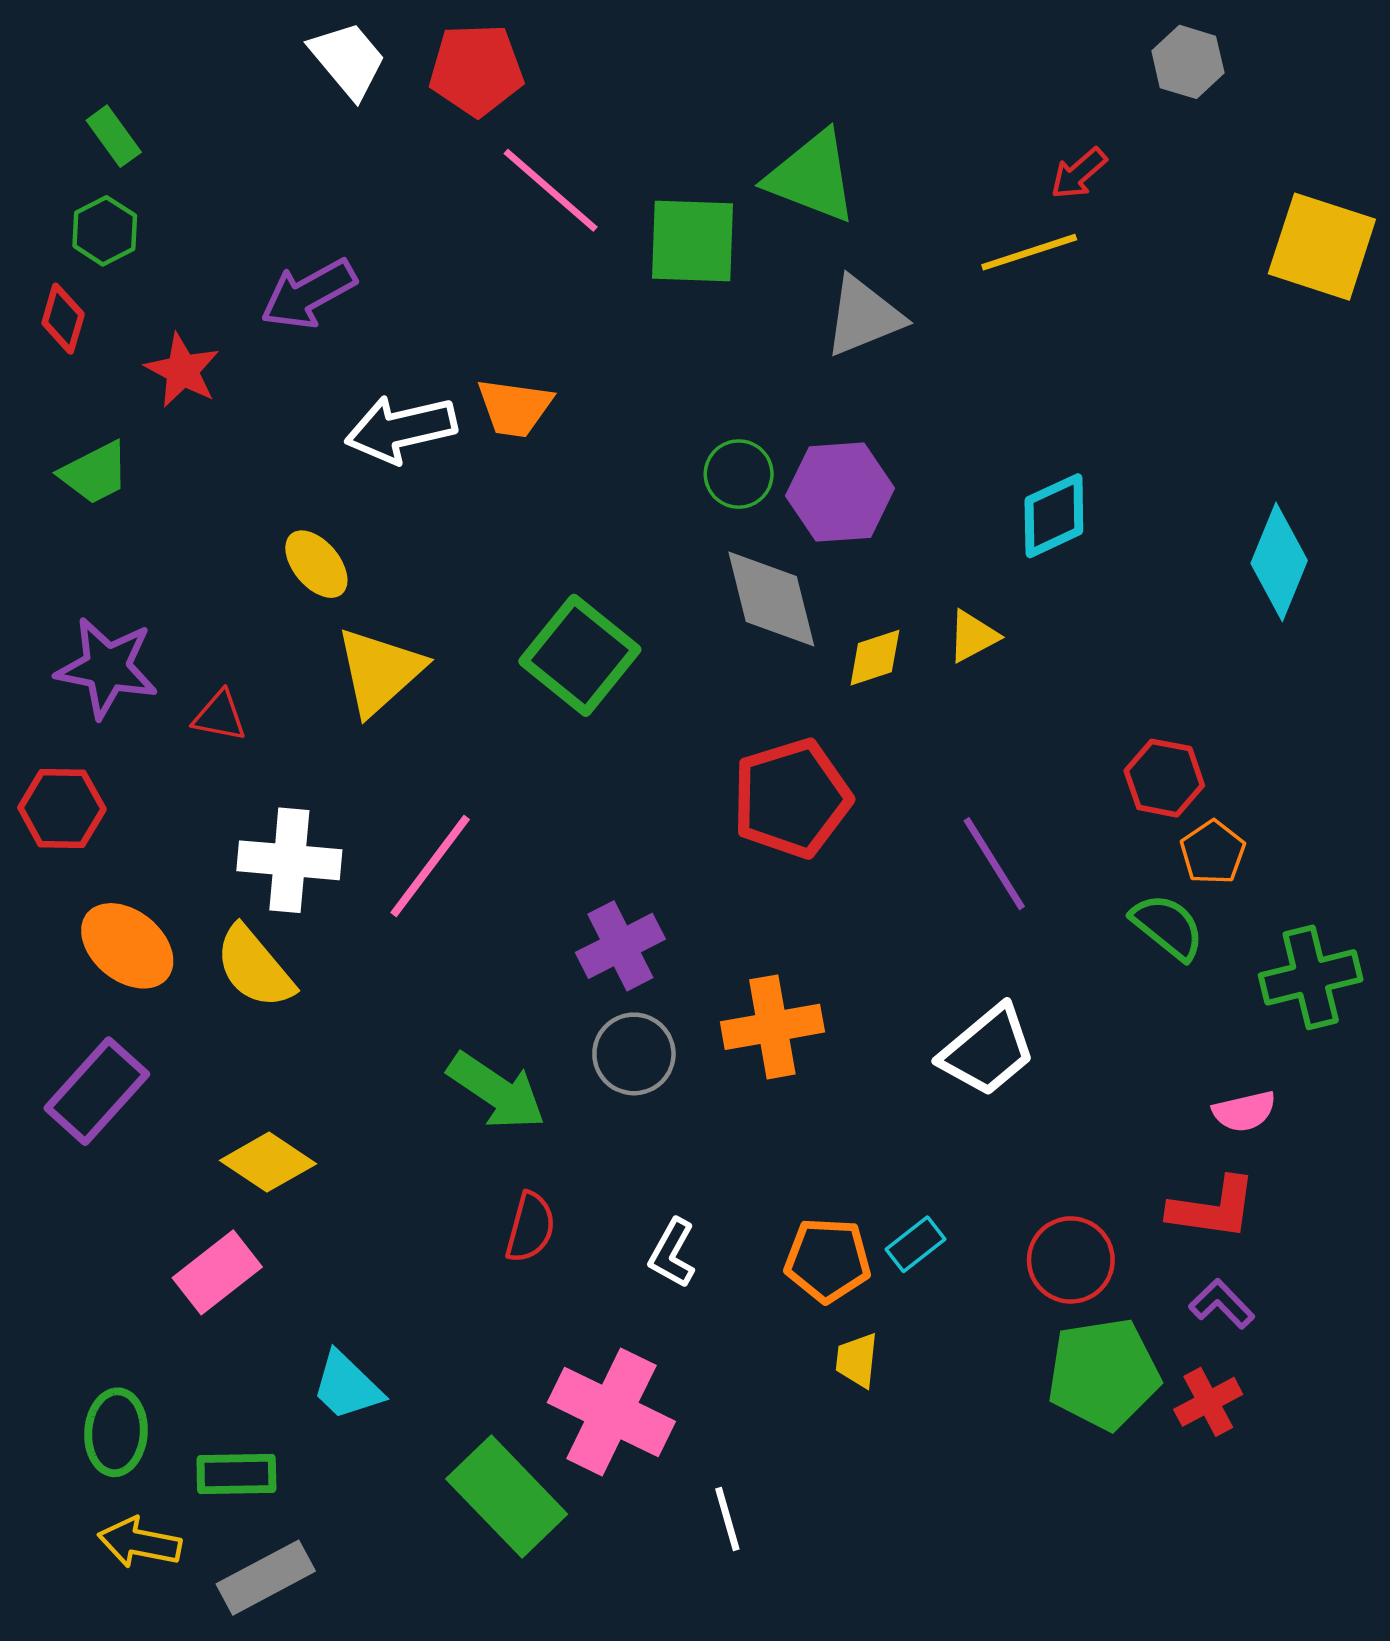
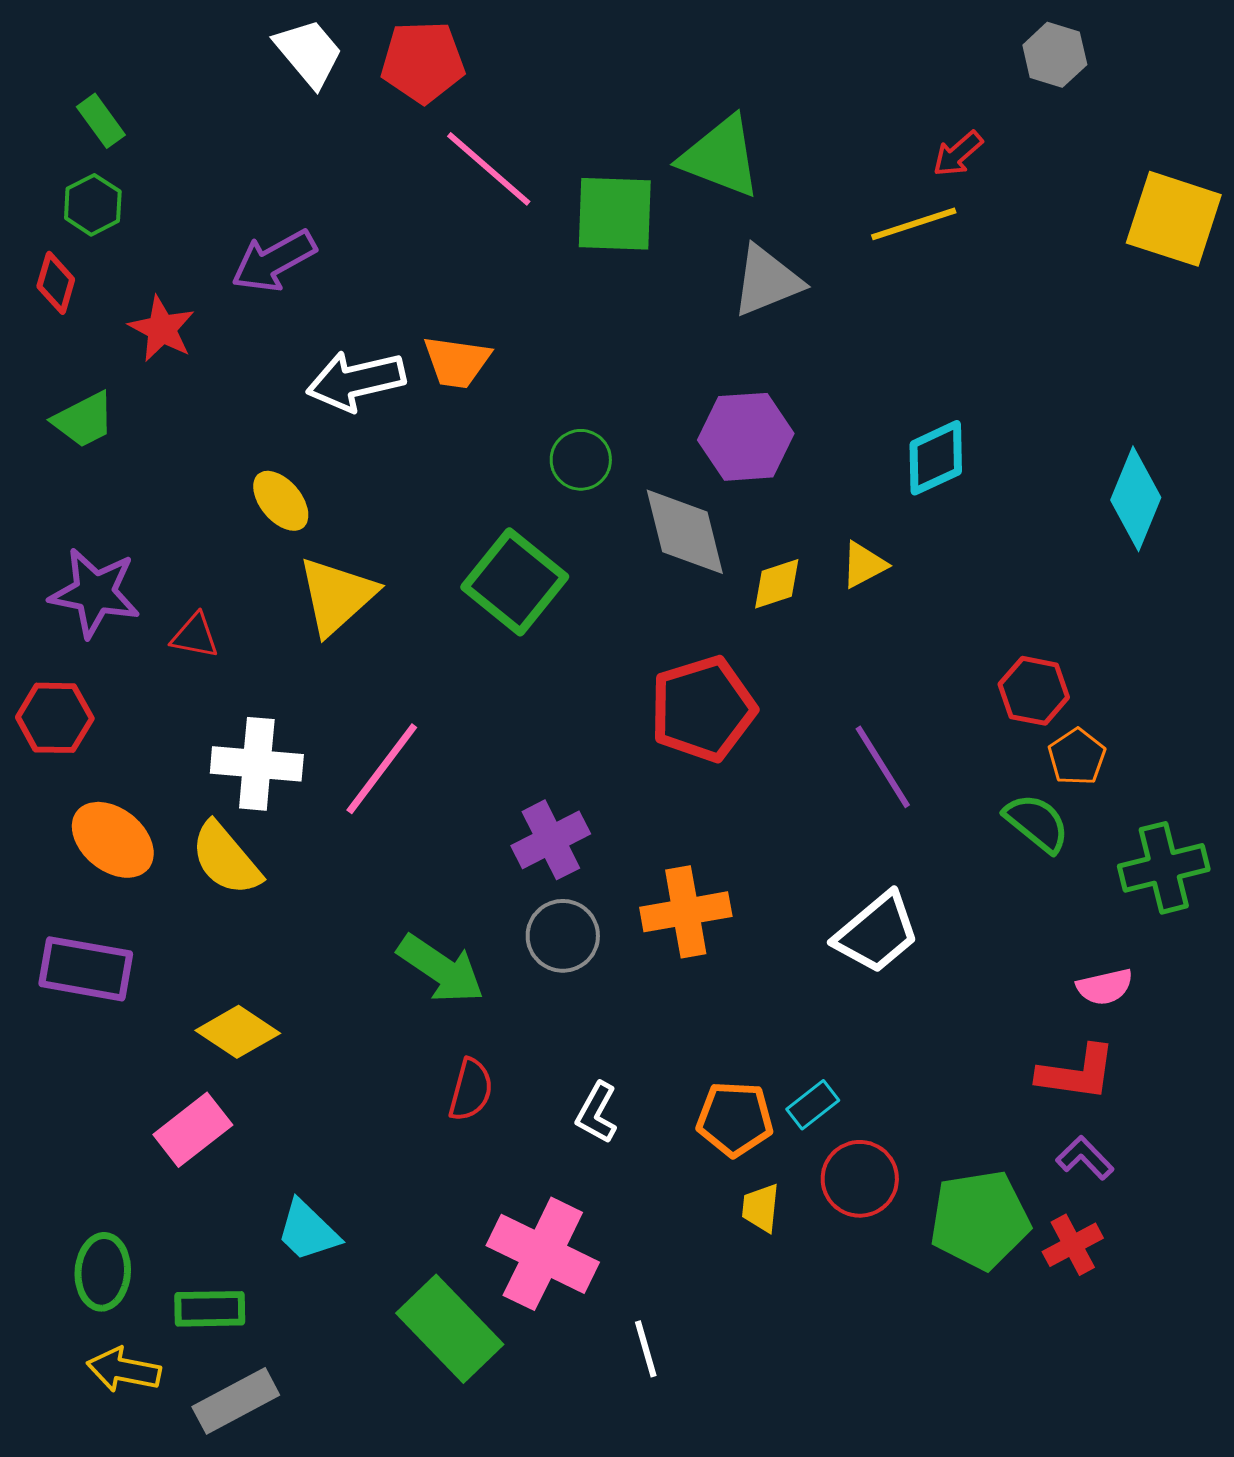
green circle: (739, 474) -> (581, 460), moved
purple rectangle: (97, 1091) -> (86, 969), turned 58
red circle: (1071, 1260) -> (860, 1179), moved

